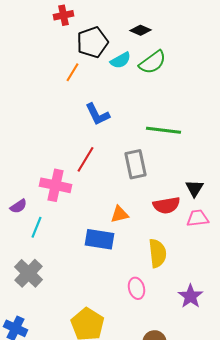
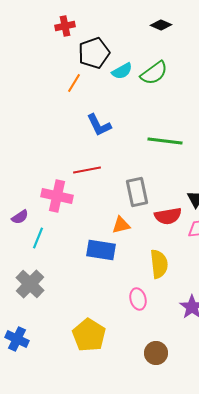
black diamond: (140, 30) -> (161, 25), moved
red line: (86, 159) -> (87, 170), turned 48
gray rectangle: (136, 164) -> (137, 192), moved

